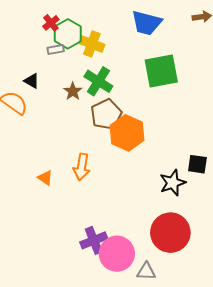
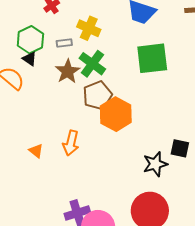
green hexagon: (68, 34) -> (30, 40), moved
gray rectangle: (56, 50) -> (64, 43), moved
brown star: (73, 91) -> (68, 71), size x1.4

